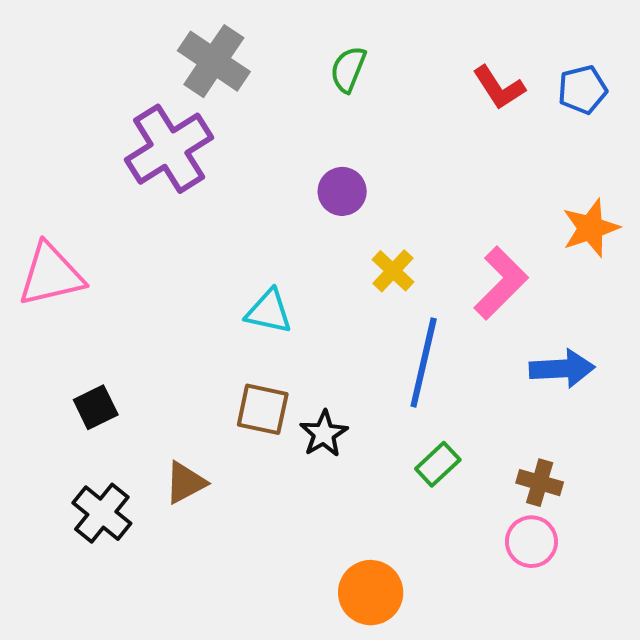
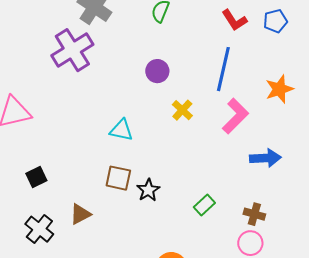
blue line: (424, 362) -> (223, 69), moved

